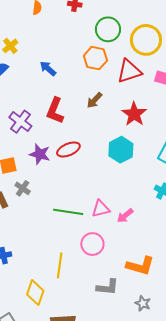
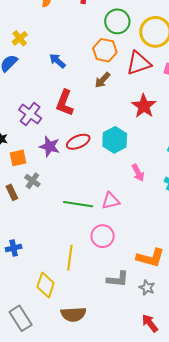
brown arrow: (94, 100) -> (102, 80), moved
cyan hexagon: (121, 150) -> (115, 140), moved
pink arrow: (125, 216) -> (138, 173), moved, turned -78
gray star: (143, 303) -> (147, 288), moved

